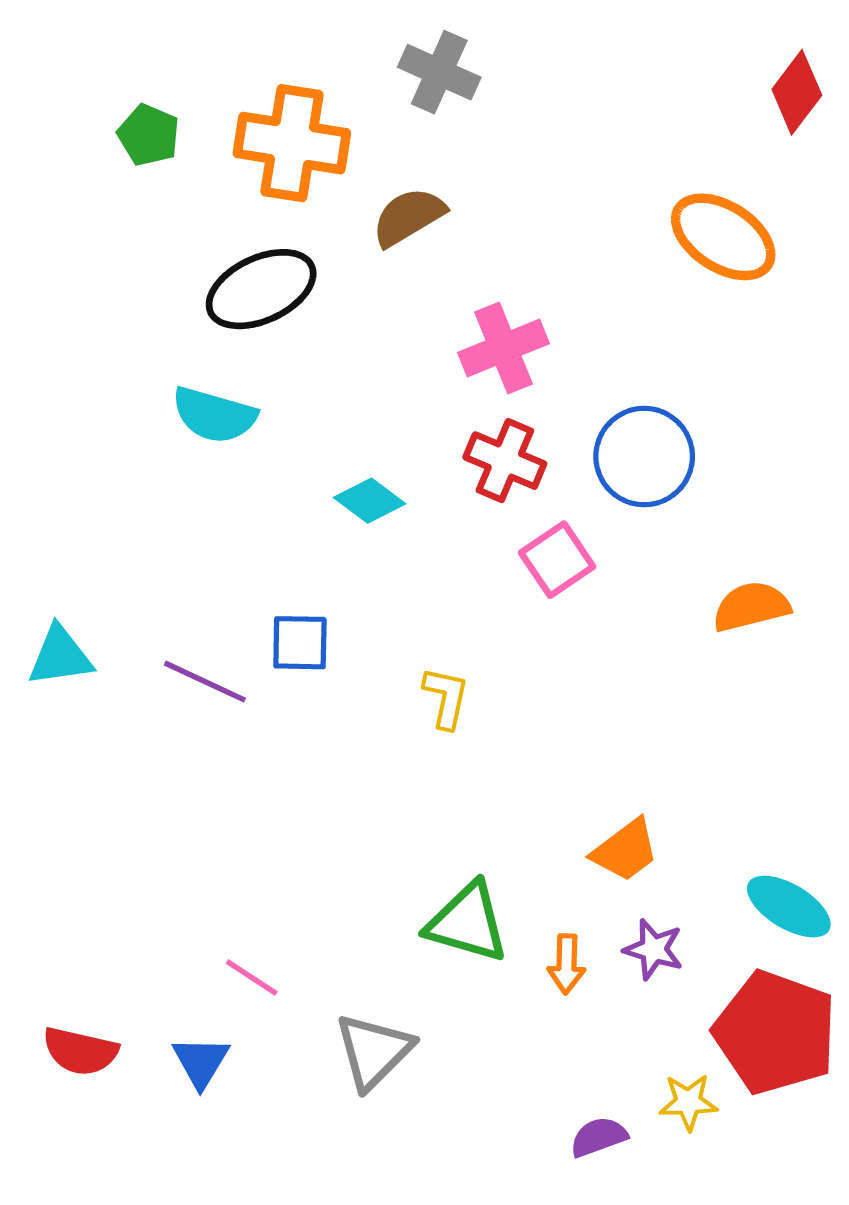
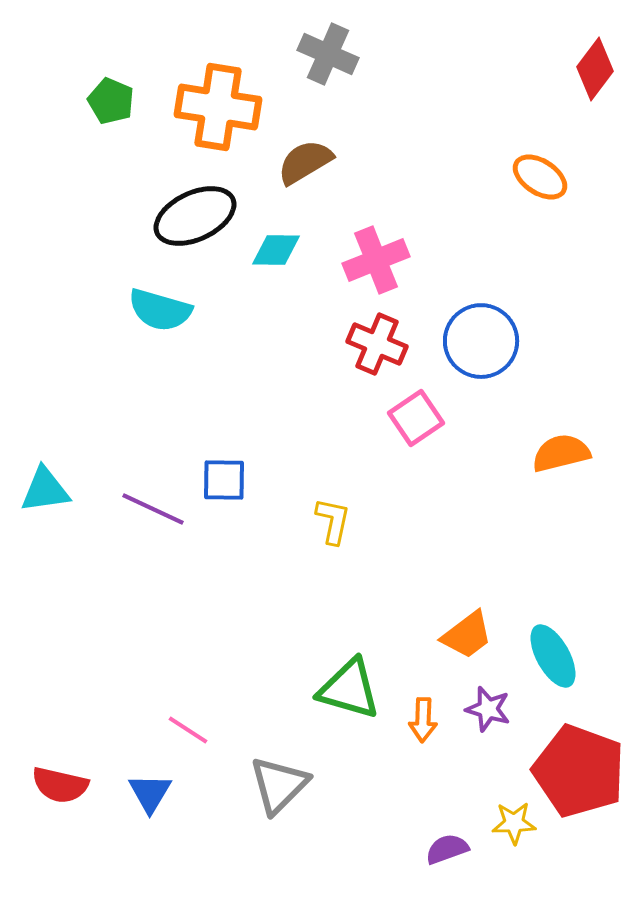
orange ellipse: (723, 237) -> (540, 177), size x0.7
cyan diamond: (370, 501) -> (276, 250), moved, turned -36
cyan ellipse: (789, 907) -> (553, 656), moved, turned 30

